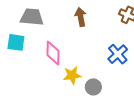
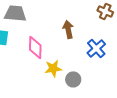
brown arrow: (81, 17) -> (68, 29), moved

